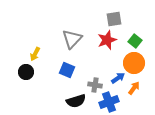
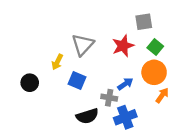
gray square: (114, 19) -> (144, 22), moved
yellow arrow: (35, 54) -> (57, 62), moved
blue arrow: (118, 78) -> (125, 84), moved
orange arrow: (134, 88) -> (162, 95), moved

